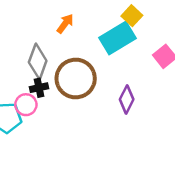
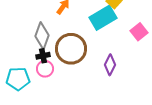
pink circle: (26, 105) -> (45, 69), moved

